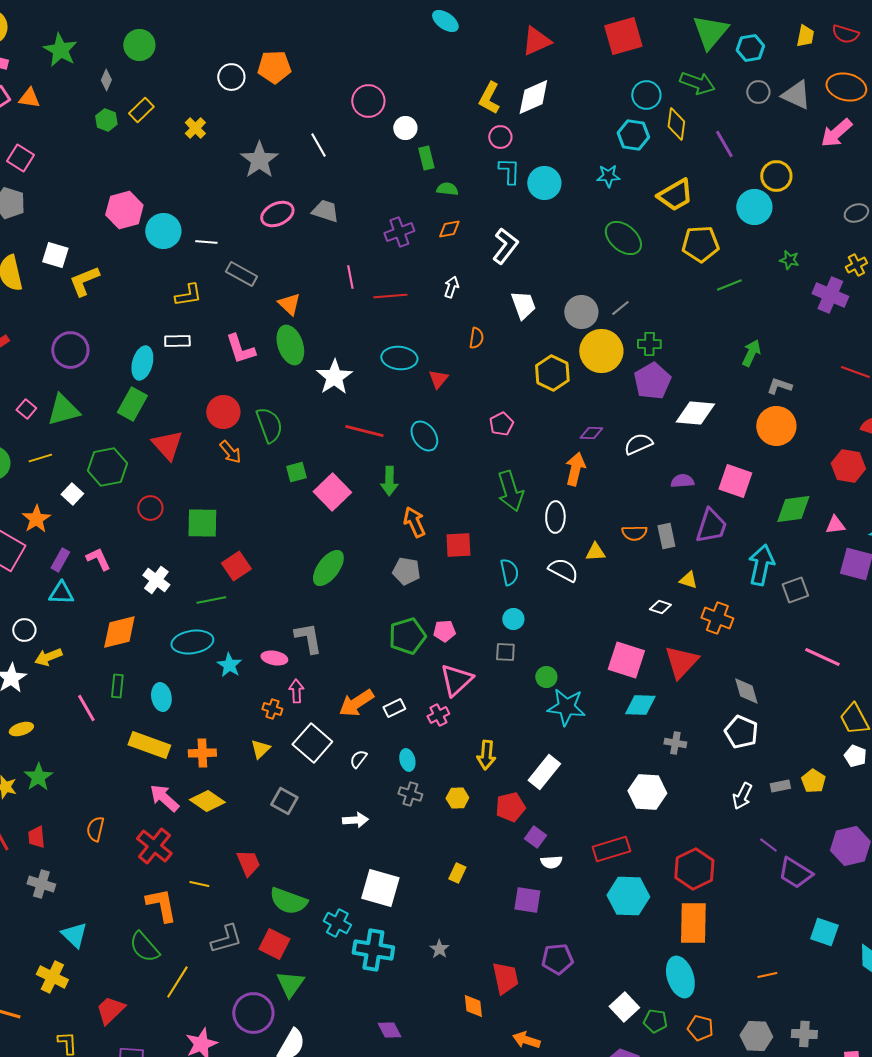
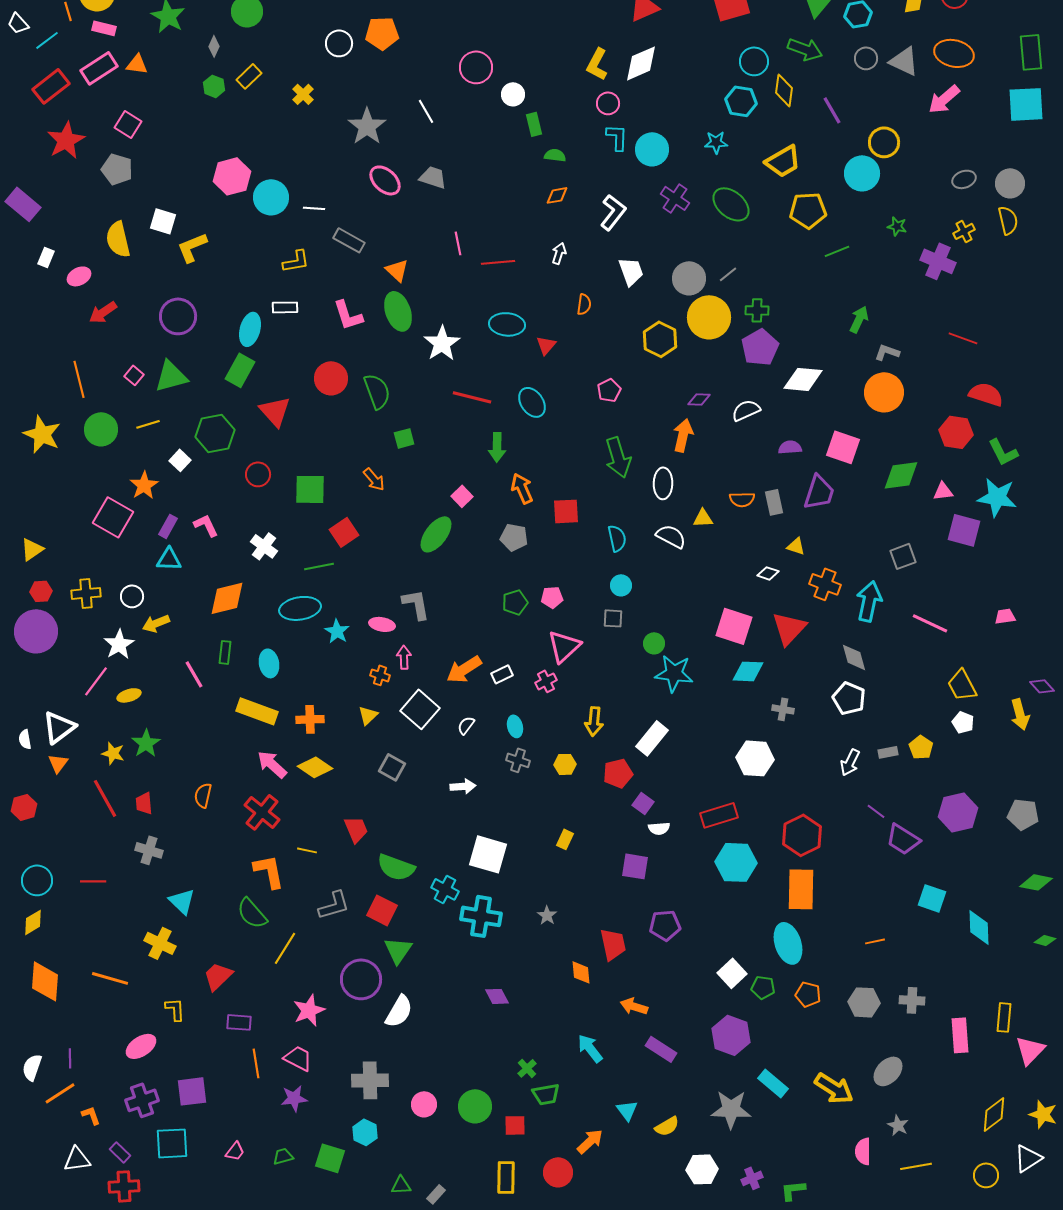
pink ellipse: (277, 214) -> (385, 180), turned 68
purple cross: (399, 232) -> (675, 198), moved, turned -36
orange arrow: (230, 452) -> (374, 479), moved
pink square: (332, 492) -> (462, 496), moved, size x0.6
cyan arrow: (761, 565) -> (869, 601), moved
green pentagon: (407, 636) -> (515, 602), size x0.7

